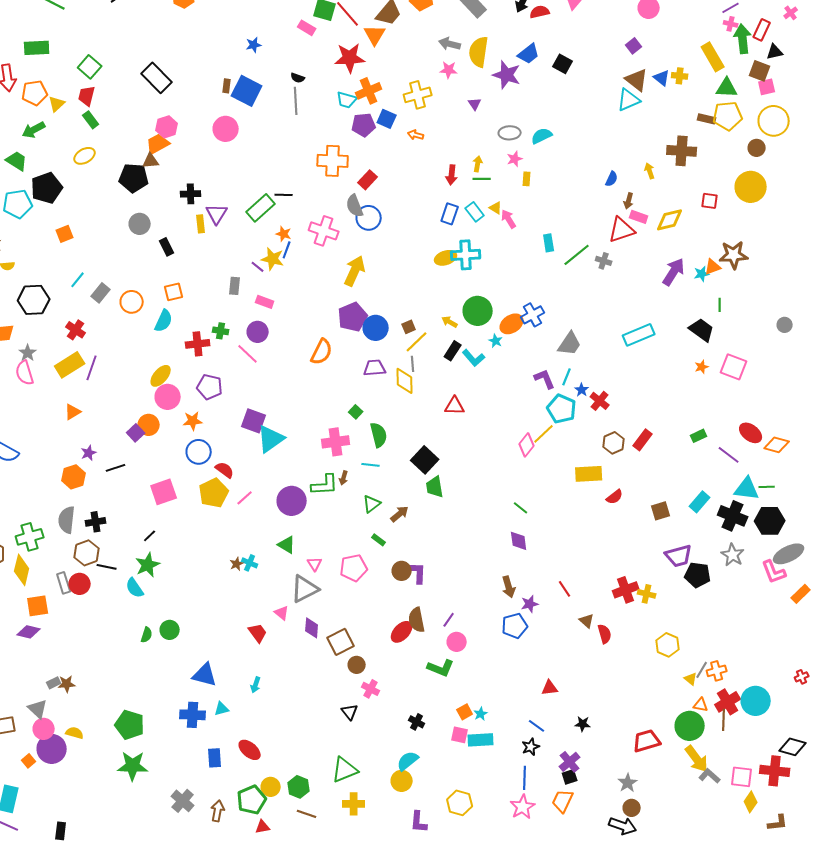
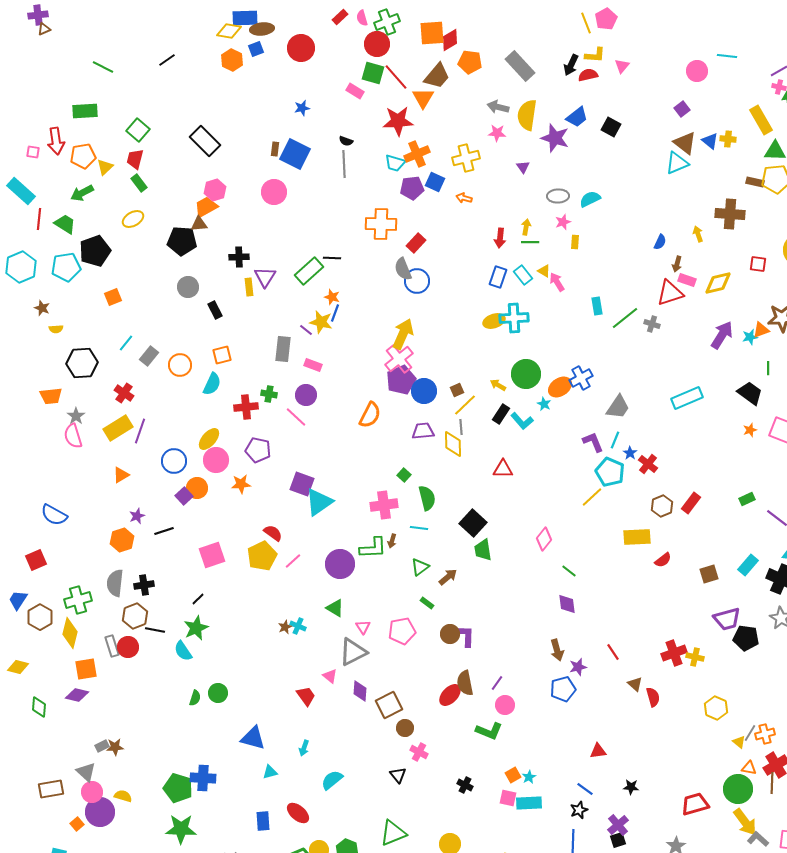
pink cross: (324, 231) -> (399, 359), moved, turned 32
gray rectangle: (235, 286) -> (283, 349), size x1.4
pink diamond: (527, 445) -> (544, 539), moved
blue circle: (199, 452) -> (174, 461), moved
blue cross: (193, 715) -> (203, 778), moved
cyan semicircle: (408, 761) -> (332, 780), moved

